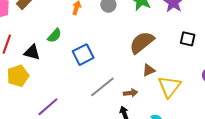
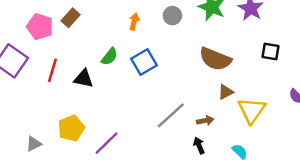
brown semicircle: (142, 42) -> (215, 59), turned -116
blue square: (83, 55) -> (144, 62), moved
yellow pentagon: (18, 76) -> (71, 128), moved

